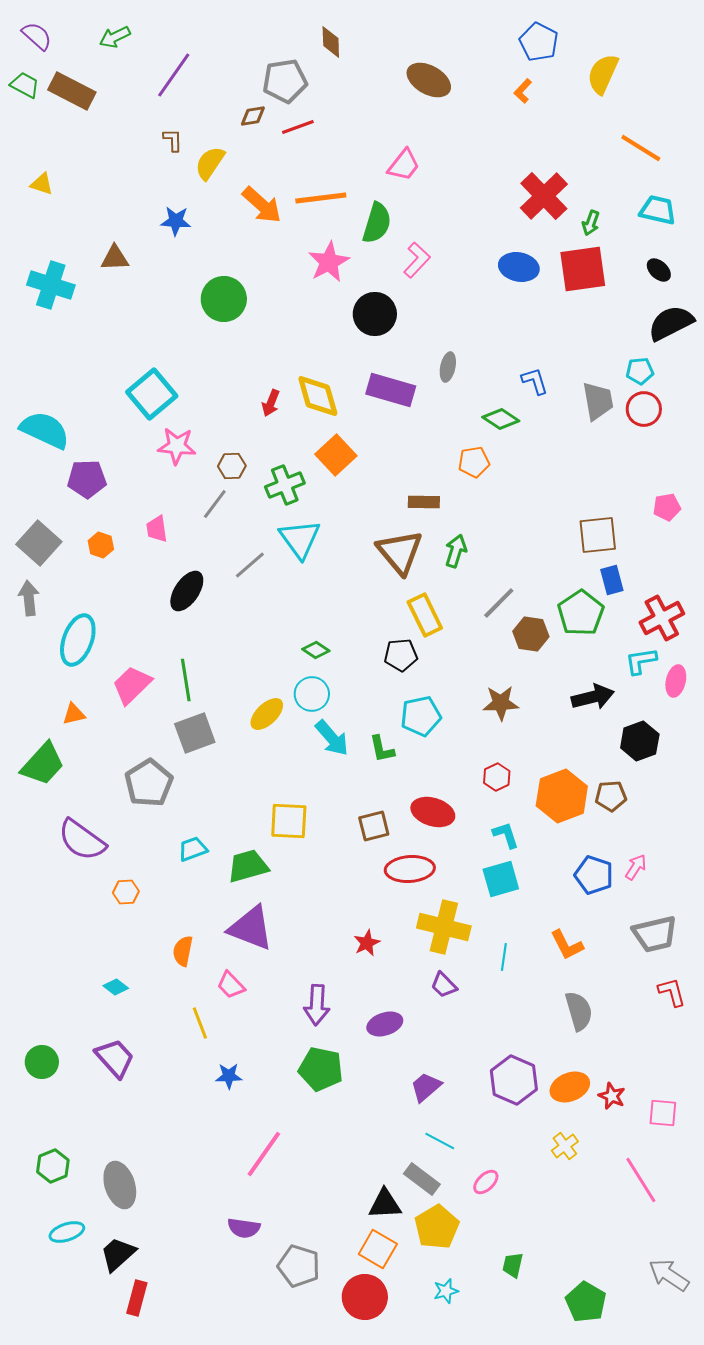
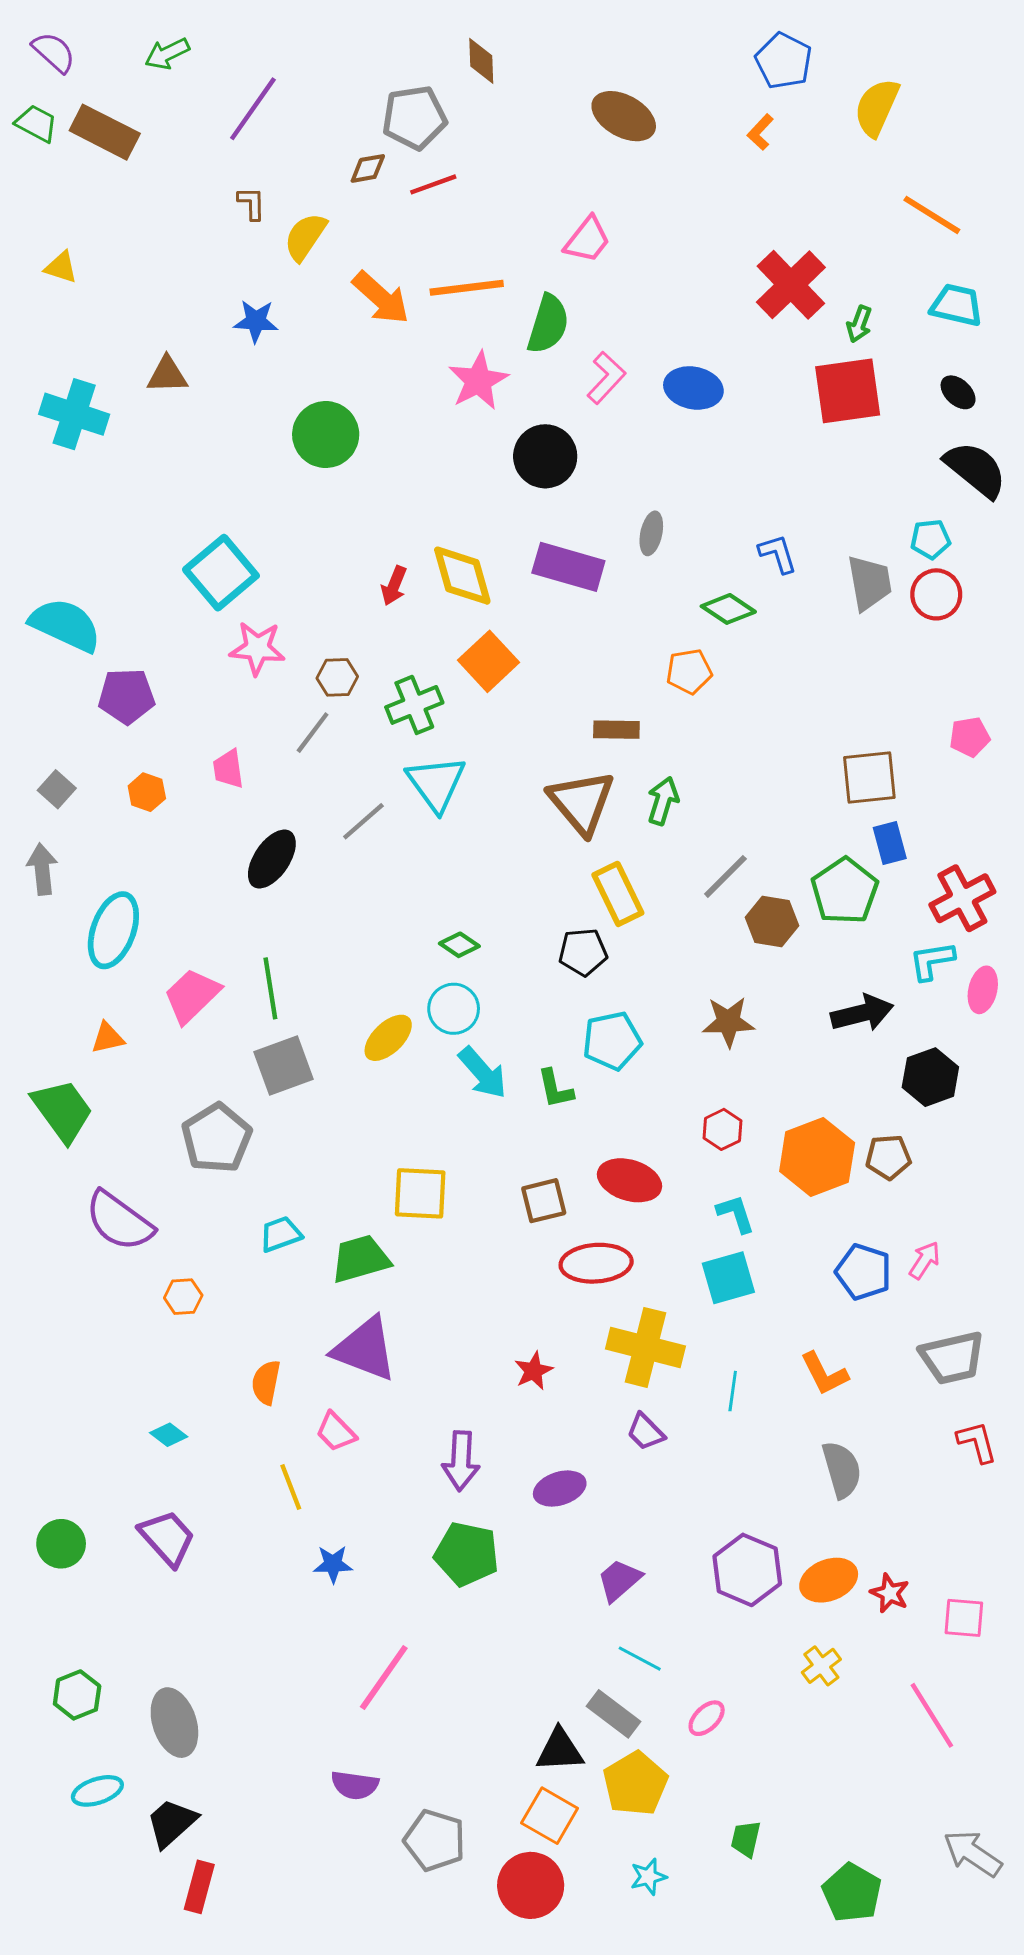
blue ellipse: (519, 267) -> (693, 388), moved
black semicircle: (671, 323) -> (976, 469), turned 66
gray square: (39, 543) -> (57, 789), size x0.6
green trapezoid: (43, 764) -> (63, 1111), turned -78

